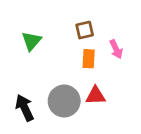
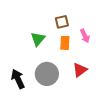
green triangle: (31, 41) -> (38, 39), moved
red triangle: (96, 96) -> (80, 70), moved, turned -35

